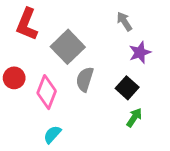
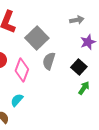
gray arrow: (124, 21) -> (77, 20), turned 112
cyan semicircle: (52, 134) -> (17, 100), moved

